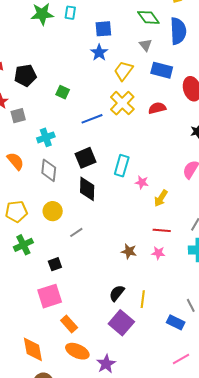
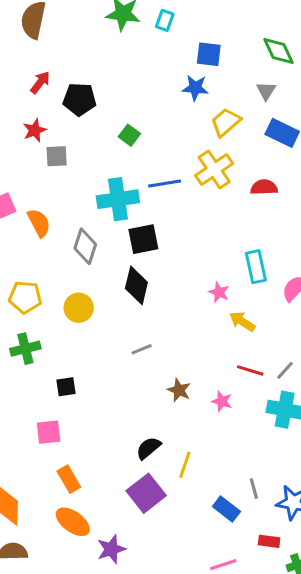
blue star: (99, 53) -> (195, 88), turned 30
cyan cross: (46, 137) -> (118, 199), moved, size x1.5
cyan rectangle: (122, 166) -> (256, 267), moved, turned -40
yellow arrow: (161, 198) -> (242, 321), turned 78
red line: (162, 230) -> (250, 370), moved
gray line: (76, 232) -> (142, 349), moved
pink square: (50, 296) -> (49, 432), size x0.7

